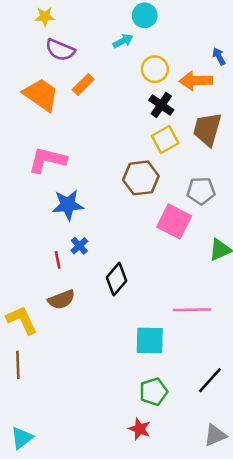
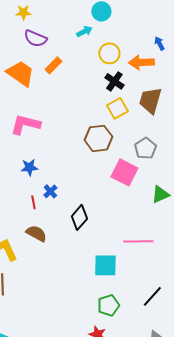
gray pentagon: (201, 191) -> (145, 148), turned -30
blue star: (68, 205) -> (29, 167), moved, size x0.7
brown semicircle: (61, 300) -> (36, 233), turned -130

